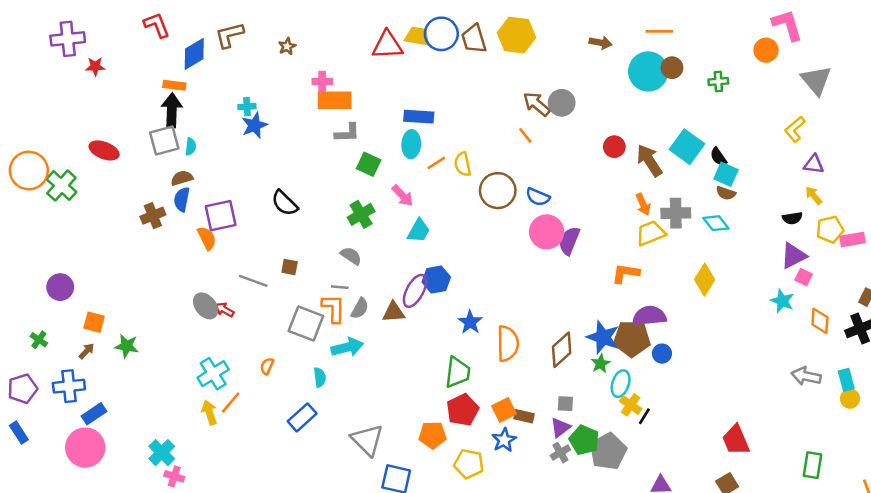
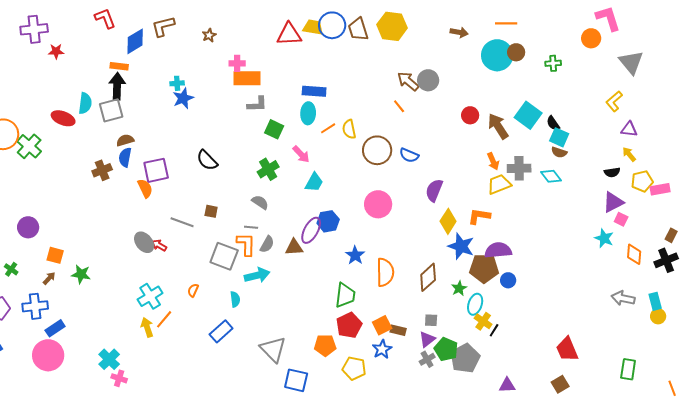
cyan semicircle: (191, 147) -> (85, 103), moved, size x1.5
pink circle: (547, 232) -> (378, 204), moved
yellow diamond: (705, 280) -> (448, 221), moved
blue star: (603, 337) -> (461, 246), moved

